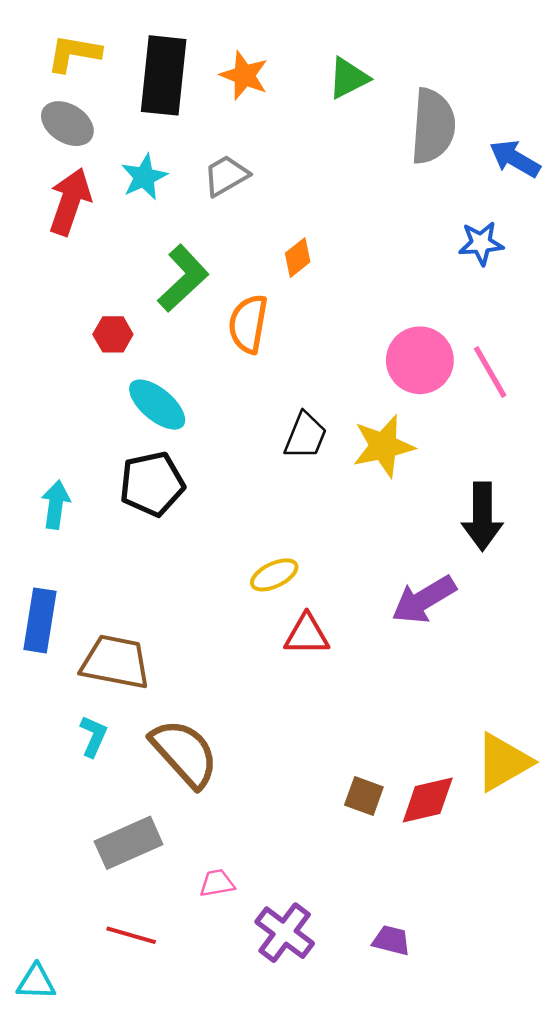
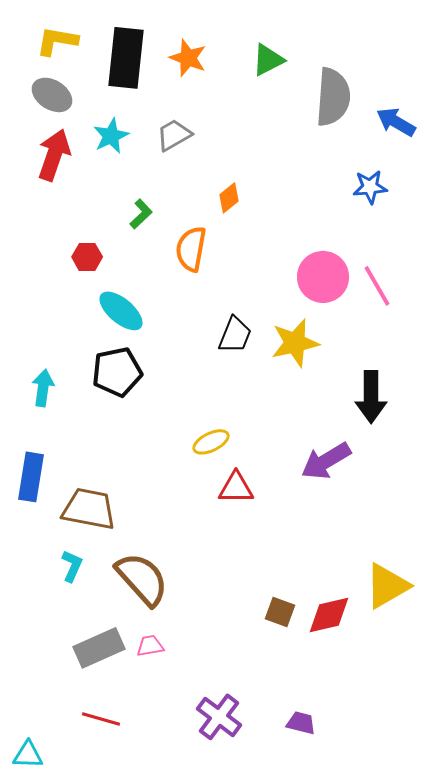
green L-shape: (183, 278) -> (141, 214), size x0.6
pink trapezoid: (217, 883) -> (150, 646), moved

